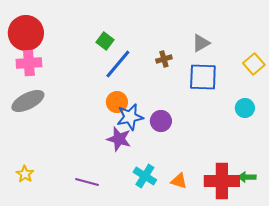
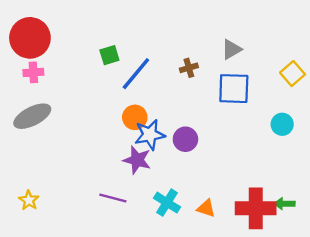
green square: (105, 41) -> (109, 55), moved, turned 36
pink cross: (29, 63) -> (33, 72), size x0.7
purple line: (87, 182) -> (113, 198), moved

